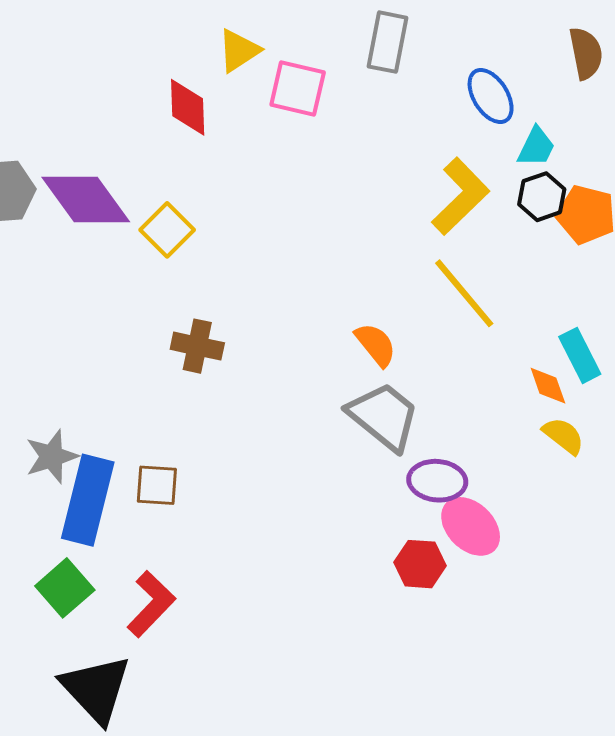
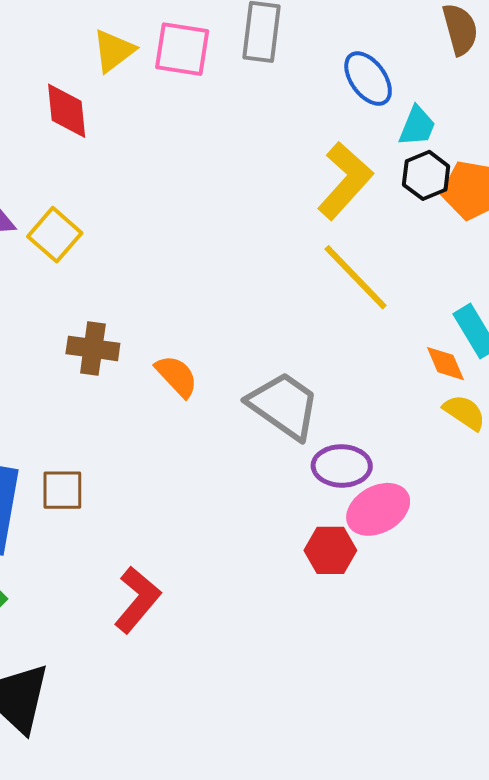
pink square: (298, 88) -> (182, 49), moved
orange semicircle: (376, 345) -> (177, 376), moved
pink ellipse: (471, 526) -> (378, 509), turned -70
red L-shape: (151, 604) -> (137, 600), moved

